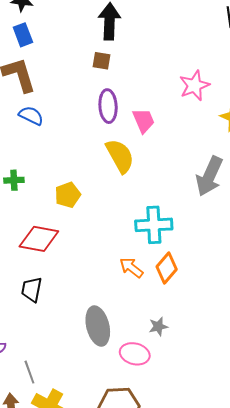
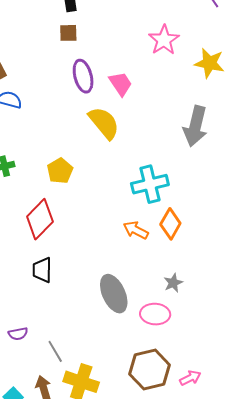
red diamond: (39, 239) -> (40, 219), turned -45

